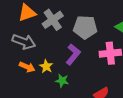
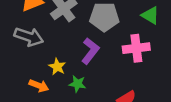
orange arrow: (27, 67) -> (39, 86), moved

